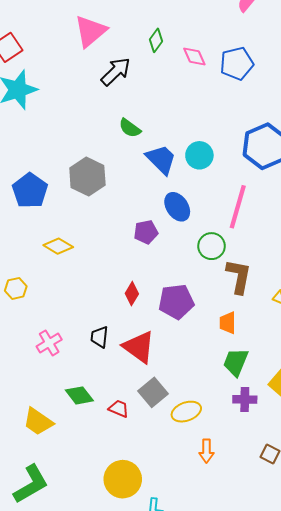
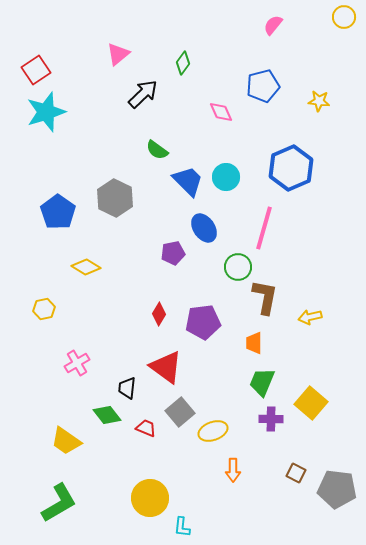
pink triangle: (90, 31) -> (118, 54), size x0.7
pink diamond: (194, 56) -> (221, 112), moved
black trapezoid: (100, 337) -> (127, 388), moved

